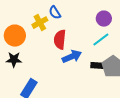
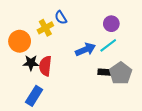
red semicircle: (60, 40) -> (45, 66), moved
blue arrow: (72, 57) -> (86, 49), moved
black star: (14, 60) -> (31, 63), moved

